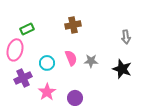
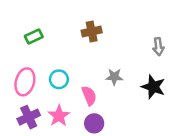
pink ellipse: (15, 50) -> (25, 82), moved
pink semicircle: (71, 58) -> (89, 96), moved
purple cross: (23, 78) -> (29, 117), moved

